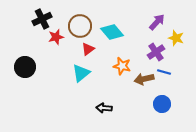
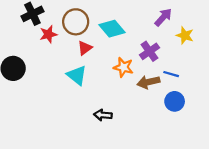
purple cross: (156, 52) -> (150, 51), moved
cyan triangle: (81, 73) -> (77, 75), turned -42
blue circle: (162, 104) -> (175, 101), moved

